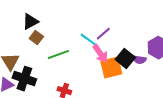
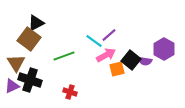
brown square: (36, 38) -> (29, 39), moved, size x1.6
pink arrow: (100, 54) -> (106, 55), turned -84
orange square: (111, 68) -> (117, 69), size x0.7

